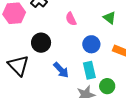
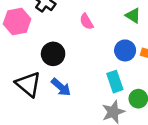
blue circle: (91, 44) -> (125, 50), moved
blue arrow: (61, 70) -> (61, 87), moved

